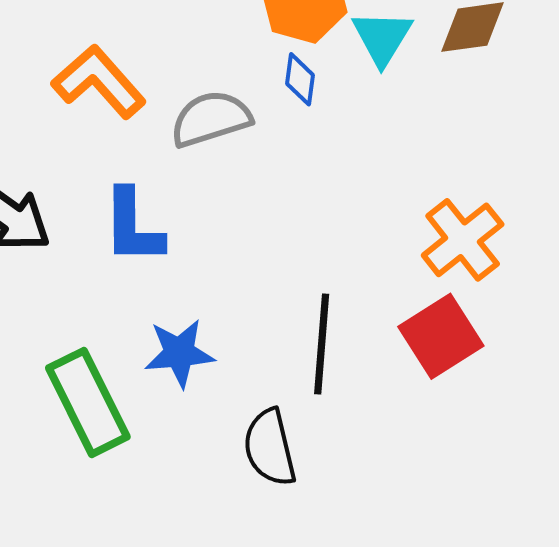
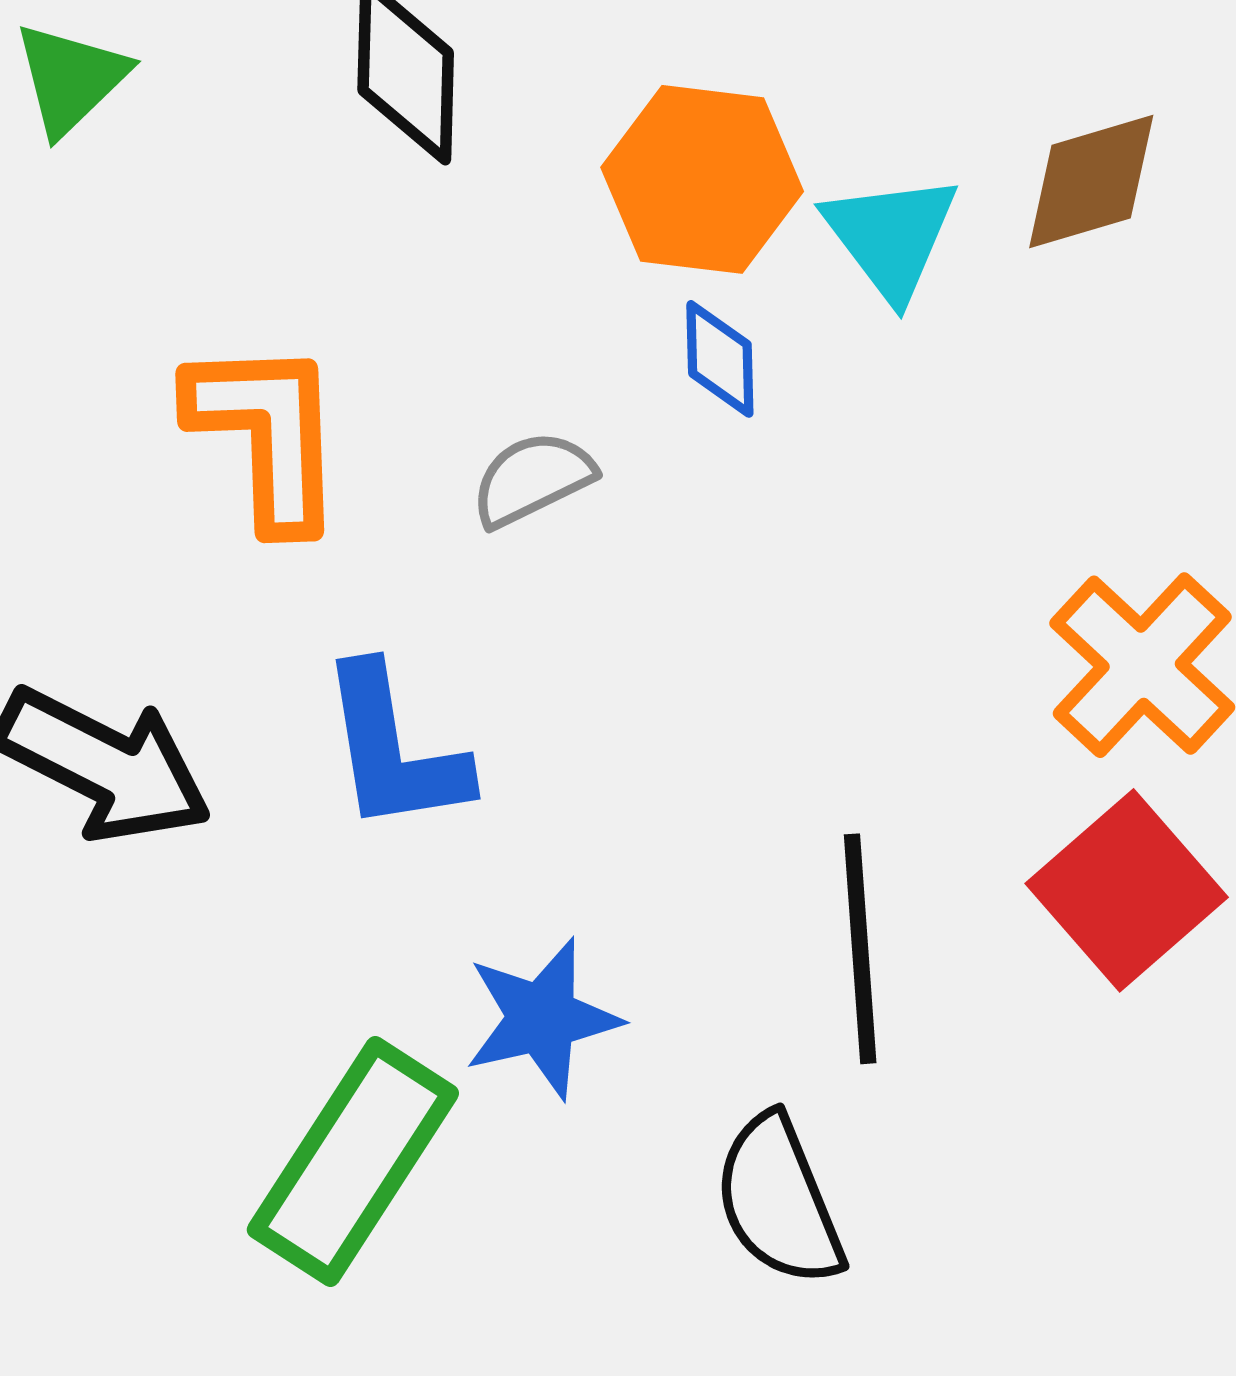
orange L-shape: (99, 82) -> (267, 434), turned 48
gray semicircle: (211, 119) -> (532, 479), size x0.7
green rectangle: (88, 402) -> (353, 1162), turned 68

